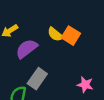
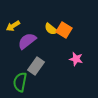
pink star: (85, 85) -> (76, 59), moved

